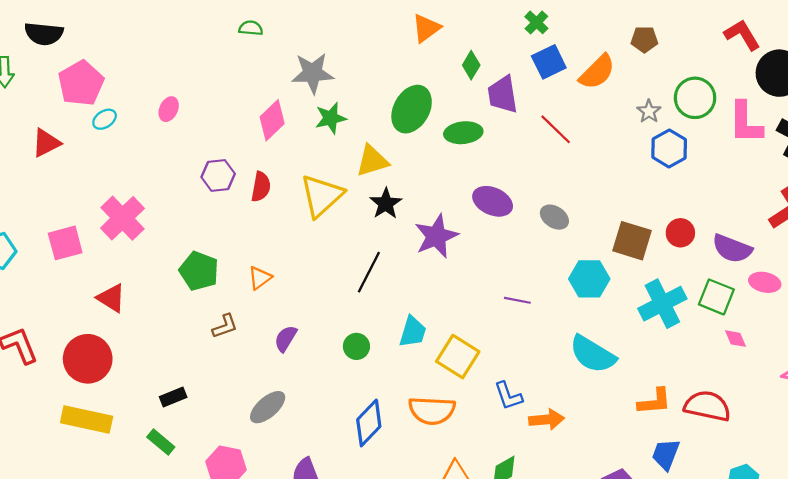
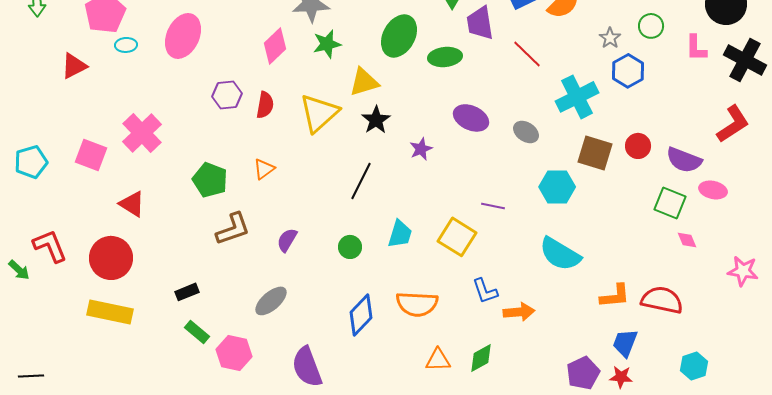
green circle: (695, 98) -> (651, 26), size x0.7
pink ellipse: (169, 109) -> (183, 36), size x2.0
cyan ellipse: (105, 119) -> (126, 45), turned 30
pink L-shape: (746, 123) -> (696, 48), size x0.7
purple star: (436, 236) -> (421, 149), size x0.6
pink square: (65, 243) -> (91, 155), turned 36
orange triangle: (260, 278) -> (264, 169), moved
cyan cross: (662, 304) -> (577, 97), moved
brown L-shape: (225, 326) -> (233, 229), size x1.5
yellow square: (458, 357) -> (457, 237), moved
green rectangle: (161, 442) -> (197, 332), moved

